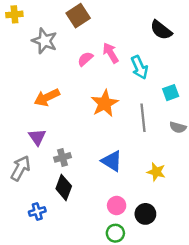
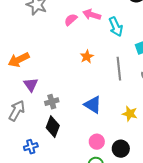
pink arrow: (111, 53) -> (92, 15), turned -42
orange arrow: (47, 97) -> (19, 60), moved
orange star: (105, 103) -> (87, 57), size x0.6

